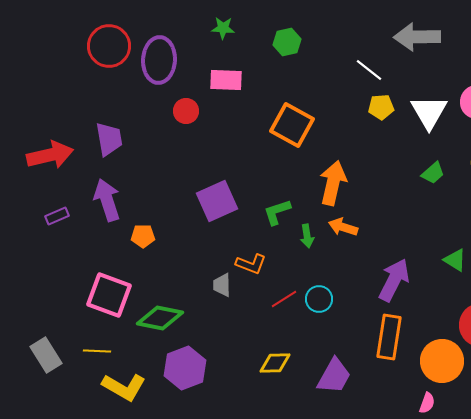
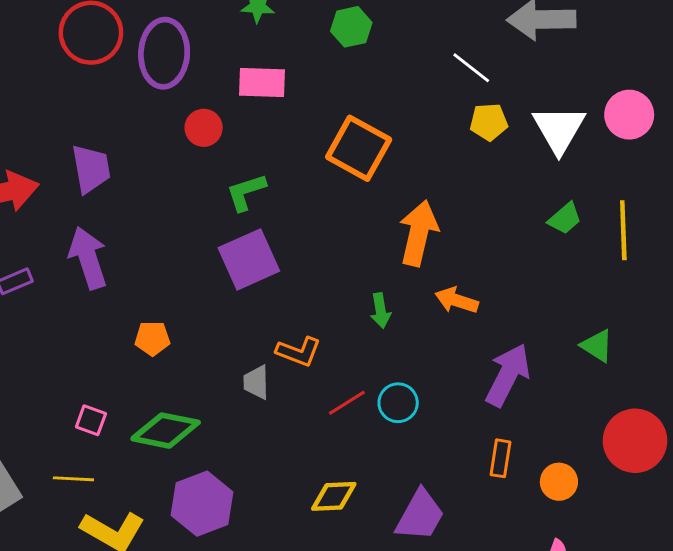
green L-shape: (277, 212) -> (246, 192), moved
orange arrow: (343, 227) -> (457, 300), moved
orange pentagon: (143, 236) -> (152, 338), moved
pink square: (109, 295) -> (91, 420), moved, size x0.5
orange rectangle: (389, 337) -> (500, 458), size x0.6
orange circle: (442, 361) -> (559, 482), moved, size x0.6

